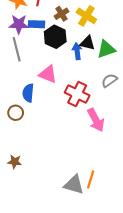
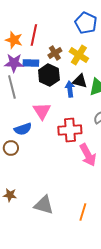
pink triangle: (48, 74) -> (42, 111), turned 36
blue semicircle: (28, 93) -> (23, 129), turned -114
red cross: (77, 94) -> (70, 130), turned -30
gray triangle: (74, 185) -> (44, 205), moved

